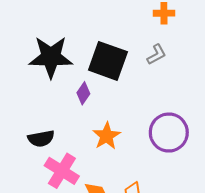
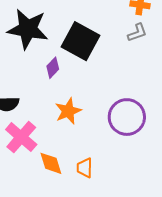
gray L-shape: (156, 55) -> (137, 33), moved

